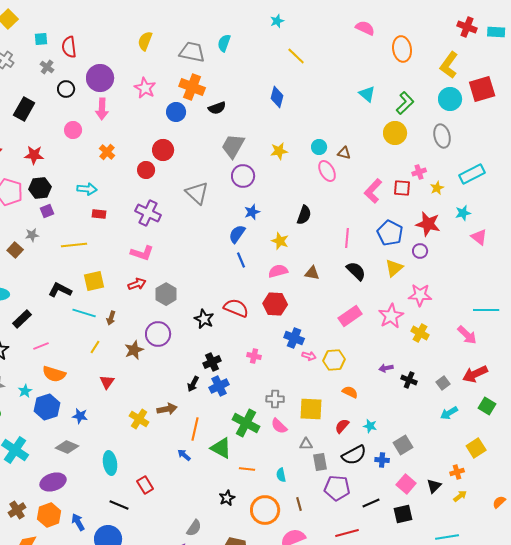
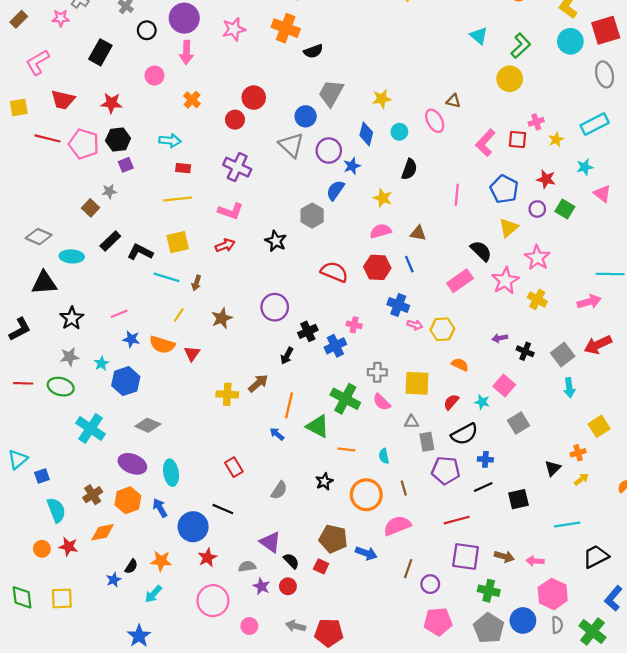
pink star: (145, 88) -> (234, 29), turned 30
blue diamond: (277, 97) -> (366, 134), moved
blue circle: (176, 112) -> (306, 116), moved
gray ellipse: (442, 136) -> (605, 74), moved
cyan circle: (319, 147) -> (399, 132), moved
purple circle: (243, 176) -> (329, 151), moved
red star: (428, 224) -> (546, 179), size x0.7
yellow line: (74, 245) -> (178, 199), moved
blue line: (241, 260) -> (409, 264), moved
black semicircle: (356, 271) -> (481, 251), moved
gray hexagon: (166, 294) -> (312, 216), moved
pink star: (420, 295) -> (537, 258), turned 30
black rectangle: (22, 319) -> (110, 241), moved
black star: (204, 319) -> (276, 241), moved
purple circle: (158, 334) -> (275, 307), moved
pink arrow: (467, 335) -> (589, 302), turned -60
orange semicircle: (54, 374) -> (162, 345), moved
gray square: (443, 383) -> (563, 355), size x1.5
blue cross: (219, 386) -> (335, 346), moved
green square: (487, 406) -> (565, 209), moved
brown arrow: (167, 409) -> (258, 383), turned -30
cyan arrow: (449, 413) -> (569, 388), turned -66
blue star: (80, 416) -> (131, 339), moved
yellow cross: (139, 419) -> (227, 394), turned -30
blue cross: (382, 460) -> (485, 459), moved
cyan ellipse: (110, 463) -> (171, 473), moved
purple ellipse: (53, 482) -> (132, 464), turned 40
pink square: (406, 484) -> (504, 385), moved
black line: (119, 505) -> (223, 509), moved
gray semicircle: (194, 528) -> (279, 490), moved

